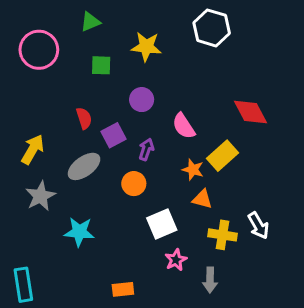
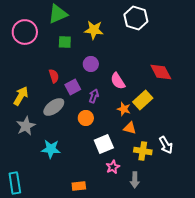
green triangle: (90, 22) -> (58, 14), size x1.5

